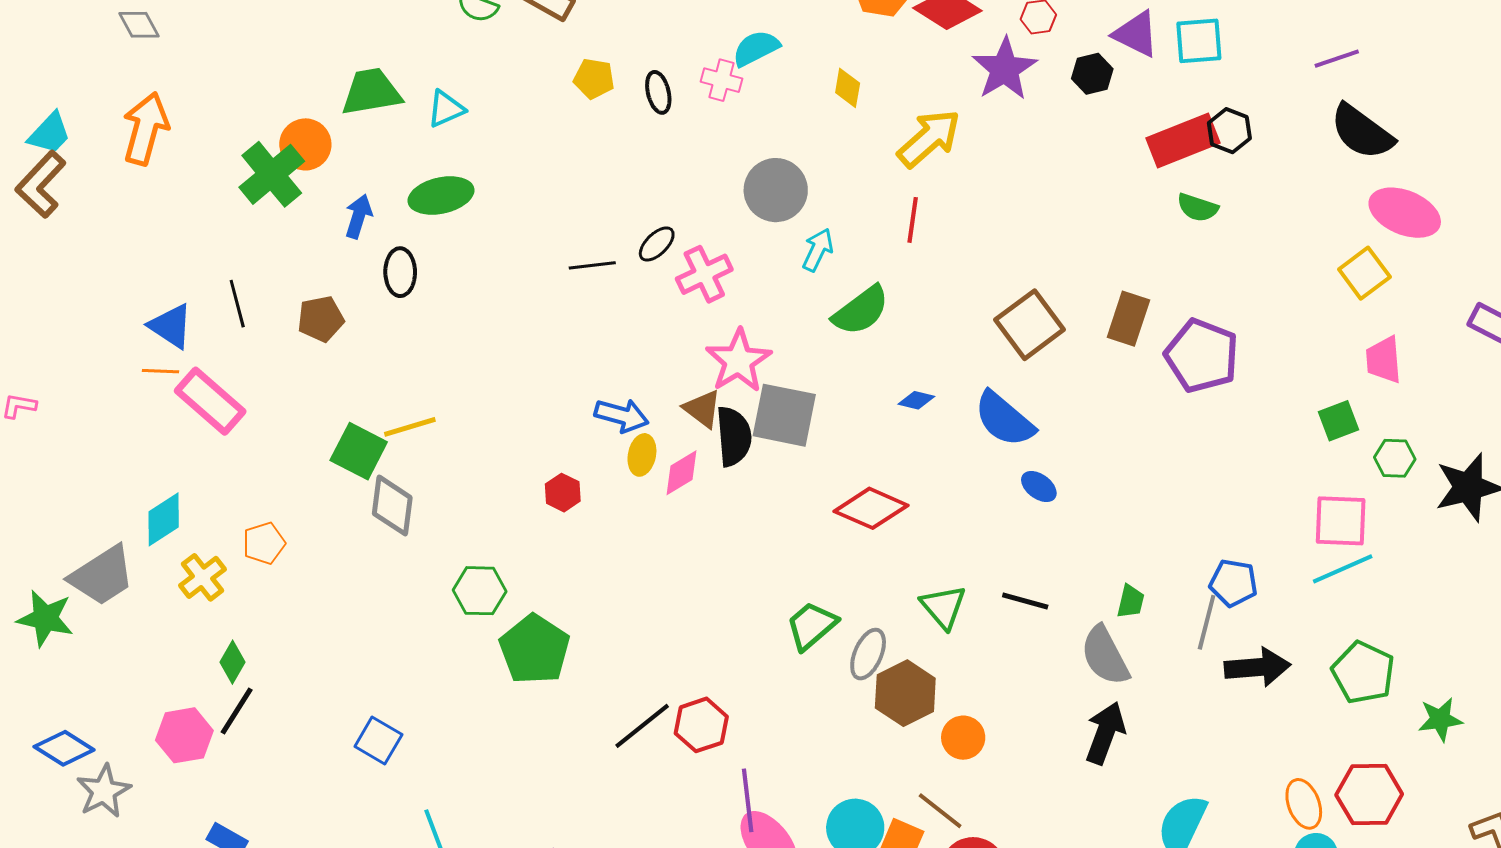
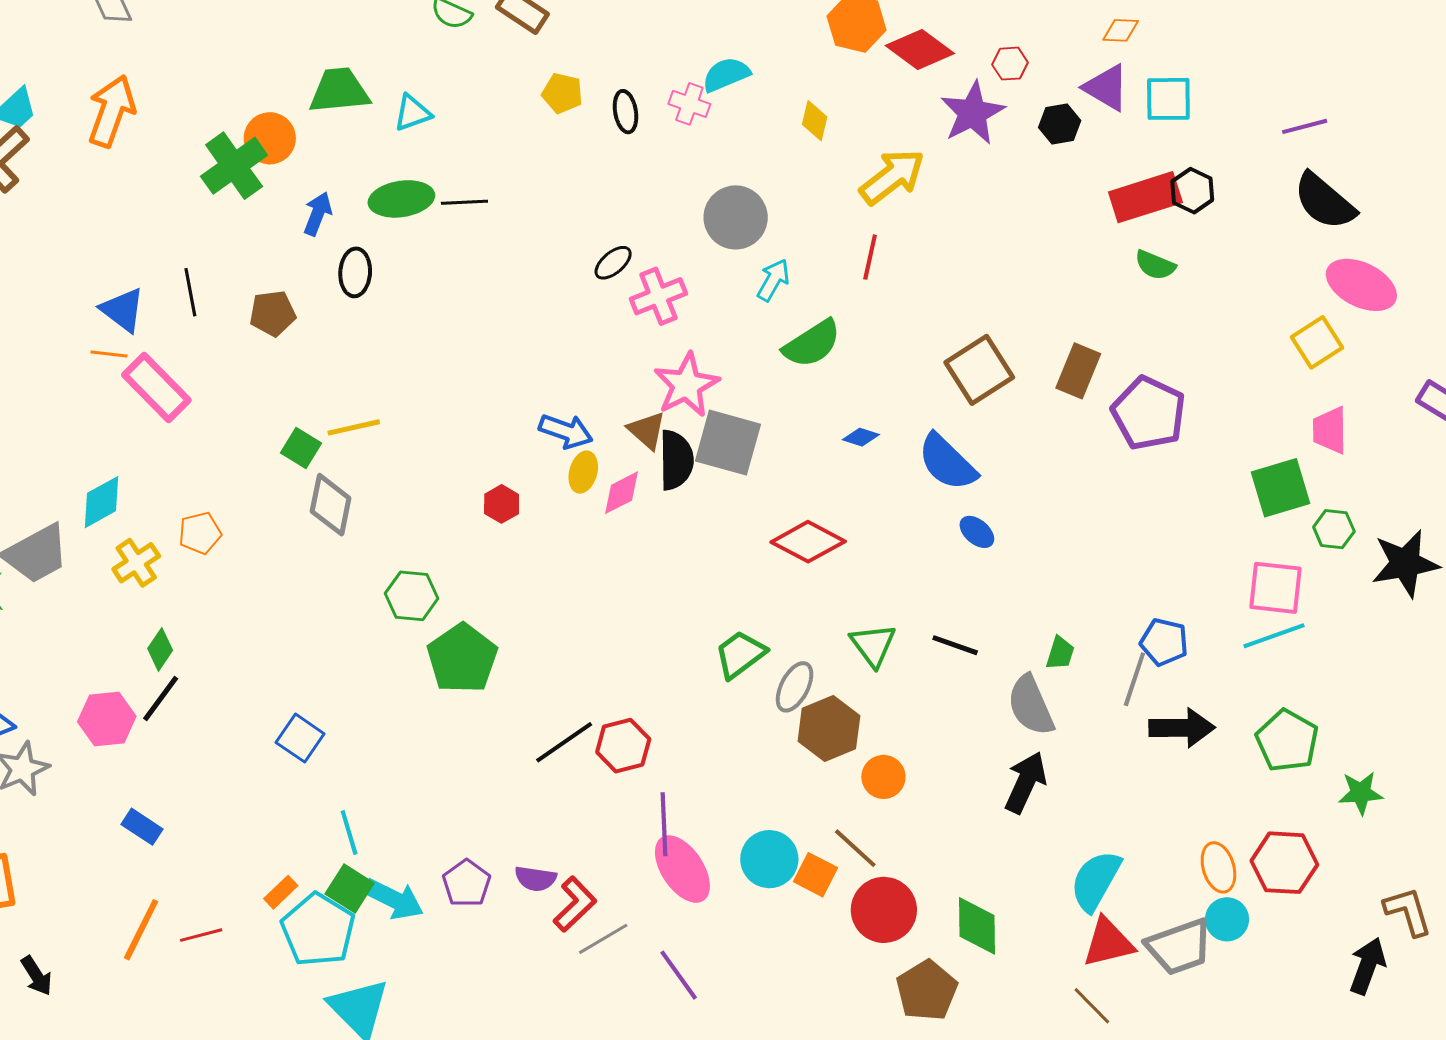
black line: (592, 265) -> (464, 202), moved
green square: (1338, 421) -> (1280, 488), size x1.5
green square: (359, 451) -> (301, 448), size x0.7

